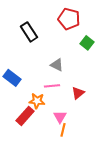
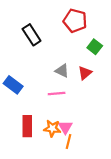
red triangle: (78, 93) -> (85, 73), moved
orange star: (37, 101) -> (52, 128), moved
red rectangle: (25, 116) -> (27, 126), turned -42

